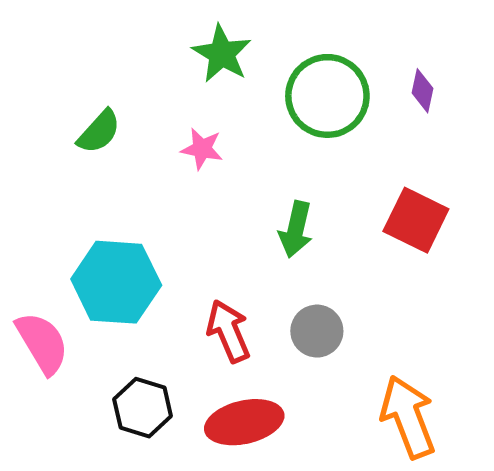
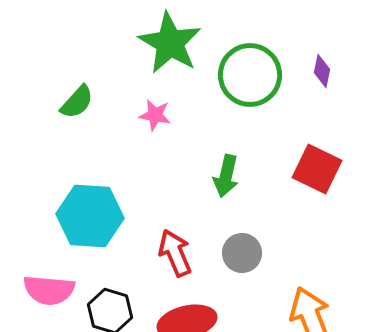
green star: (222, 54) -> (170, 43), size x1.4
pink semicircle: (42, 343) -> (49, 290), moved, turned 126

